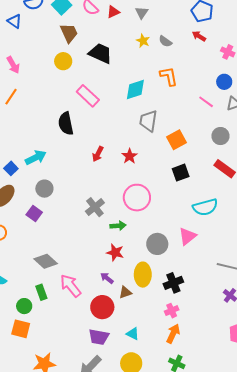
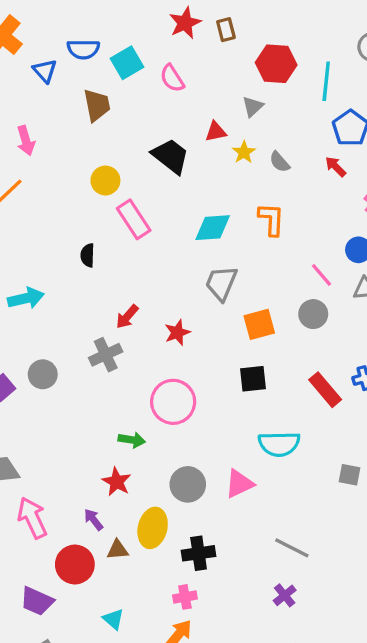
red triangle: (113, 12) -> (216, 132), moved
brown trapezoid: (69, 33) -> (97, 105), moved
yellow circle: (63, 61) -> (105, 180), moved
black semicircle: (66, 124) -> (88, 255), size x0.6
gray circle: (220, 136) -> (313, 314), moved
gray circle: (44, 189) -> (43, 374), moved
gray cross: (95, 207) -> (106, 355), moved
purple trapezoid: (99, 337) -> (37, 601), moved

